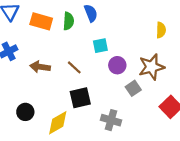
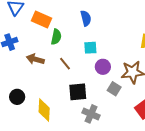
green semicircle: (68, 21) -> (56, 37), moved
gray square: (133, 88) -> (114, 89), turned -32
black square: (80, 98) -> (78, 92), moved
yellow diamond: (58, 123) -> (44, 110), turned -65

